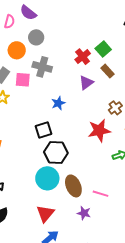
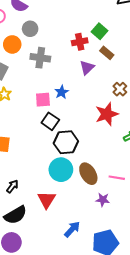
red cross: (83, 57) -> (80, 42), turned 35
pink square: (23, 80) -> (43, 100), moved
black square: (44, 130) -> (50, 121), turned -30
red triangle: (45, 214) -> (47, 200), moved

